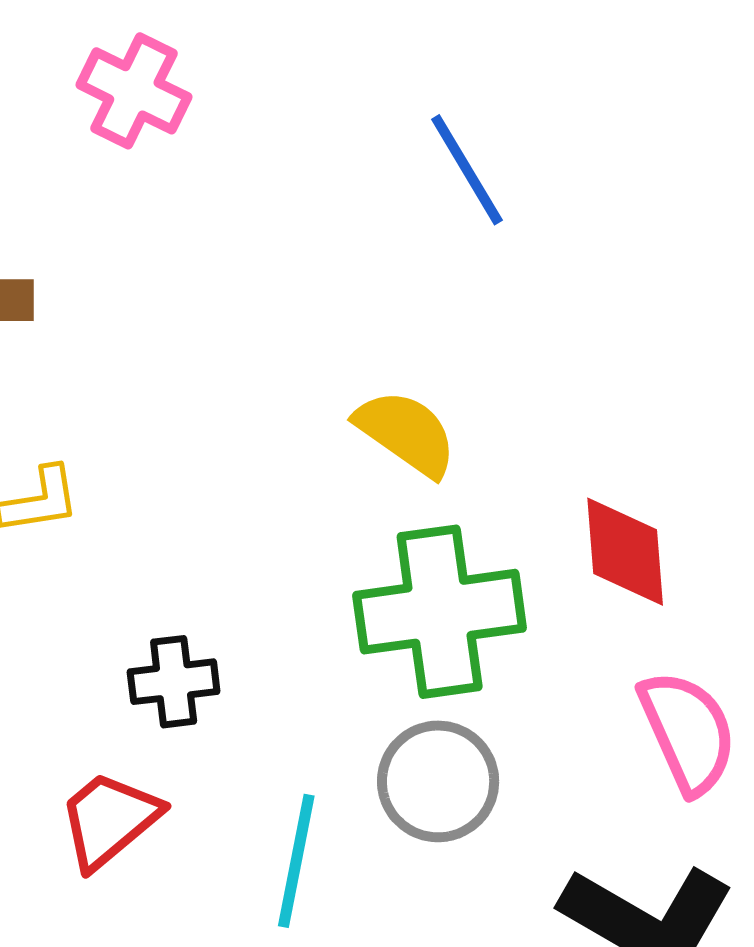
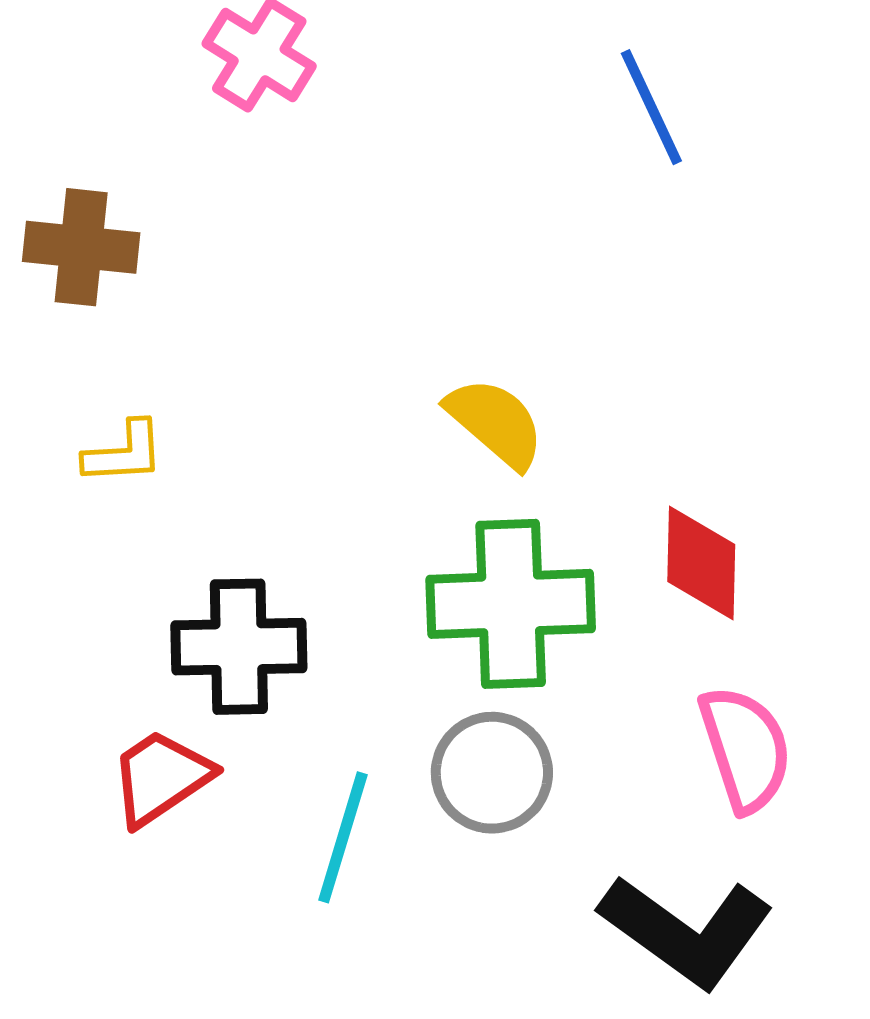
blue line: (467, 170) -> (651, 107), moved
black cross: (174, 682) -> (239, 647), size x1.5

